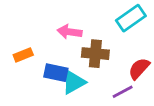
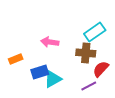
brown cross: (95, 54) -> (86, 53), moved
blue rectangle: (56, 73) -> (40, 72), turned -30

